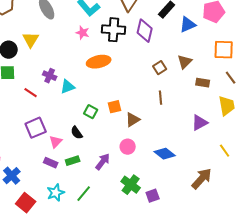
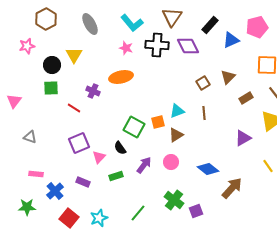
purple diamond: (145, 31) -> (188, 46), turned -40
orange ellipse: (99, 62) -> (121, 77), moved
brown rectangle: (203, 83) -> (246, 98), turned -40
cyan triangle: (68, 87) -> (177, 111), moved
green square: (91, 112) -> (134, 127), size x1.5
purple arrow: (103, 162) -> (144, 165), moved
purple rectangle: (51, 163) -> (83, 182), moved
brown arrow: (202, 179) -> (232, 188), moved
cyan star: (56, 193) -> (99, 218), moved
green line: (84, 194) -> (138, 213), moved

